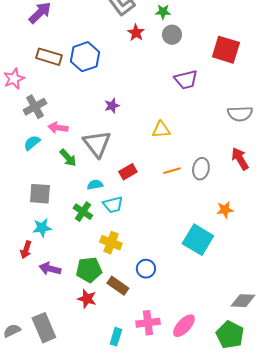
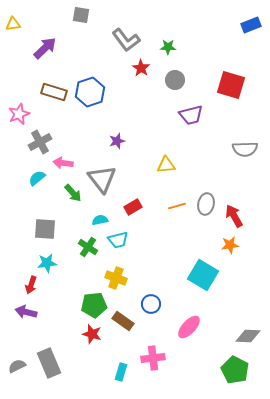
gray circle: (172, 35) -> (175, 80), moved
red arrow: (240, 159) -> (234, 216), moved
purple arrow: (50, 269) -> (26, 312), moved
pink ellipse: (184, 326) -> (189, 327), moved

